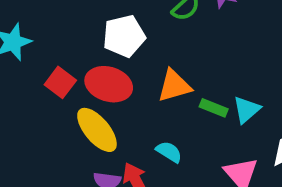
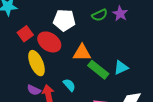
green rectangle: (214, 108) -> (98, 70), size x1.5
cyan triangle: (247, 110) -> (121, 68), moved

